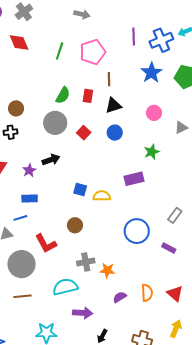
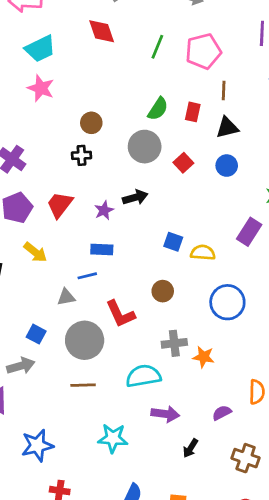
purple rectangle: (134, 179) -> (249, 232), turned -48
blue circle: (137, 231) -> (227, 302), moved
purple semicircle: (120, 297) -> (222, 413), moved

